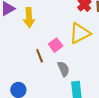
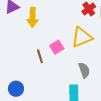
gray semicircle: (63, 69) -> (84, 70), moved

